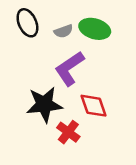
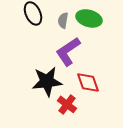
gray semicircle: (63, 31) -> (63, 20), turned 119

